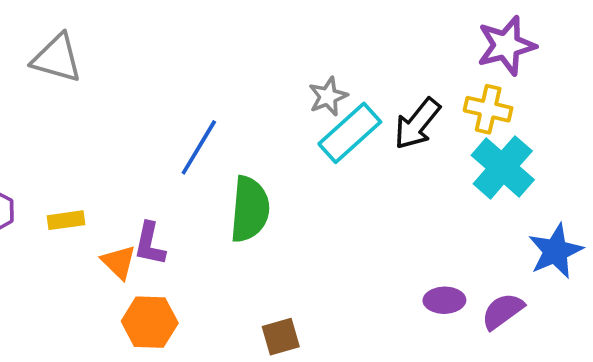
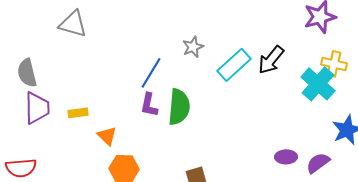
gray star: (328, 96) -> (193, 47), moved
yellow cross: (488, 109) -> (334, 64), moved
purple L-shape: (150, 244) -> (149, 105), moved

